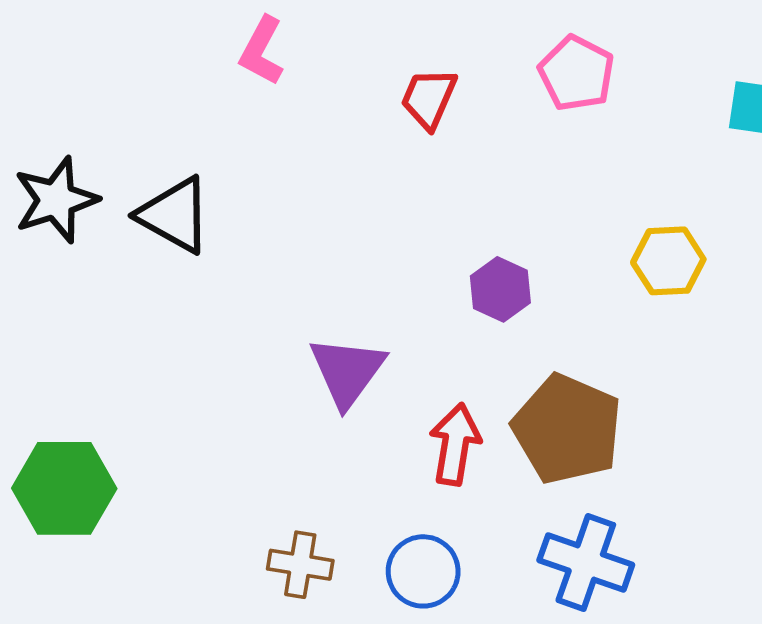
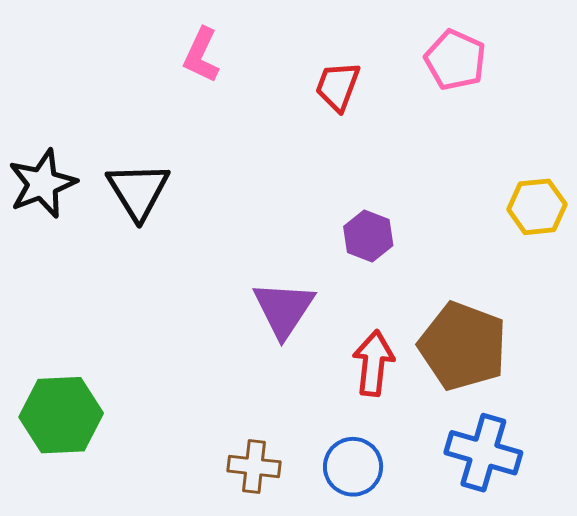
black triangle: (175, 215) -> (138, 191), turned 32
purple hexagon: (500, 289) -> (368, 236), moved

